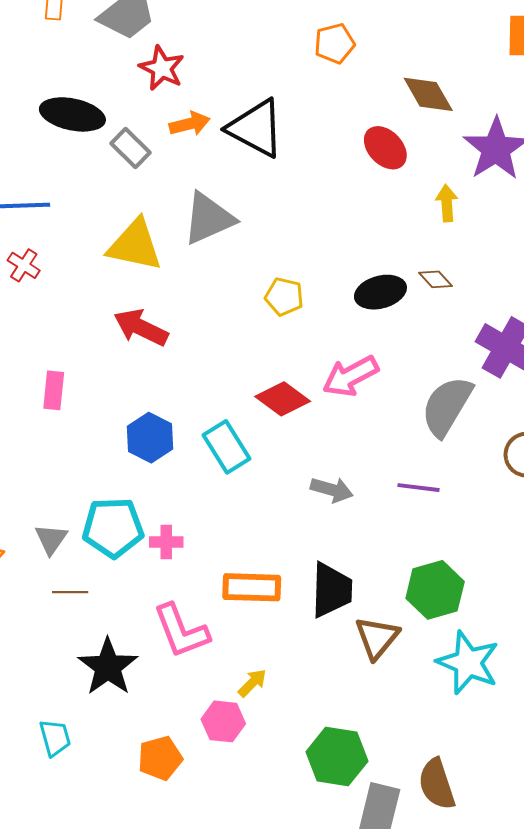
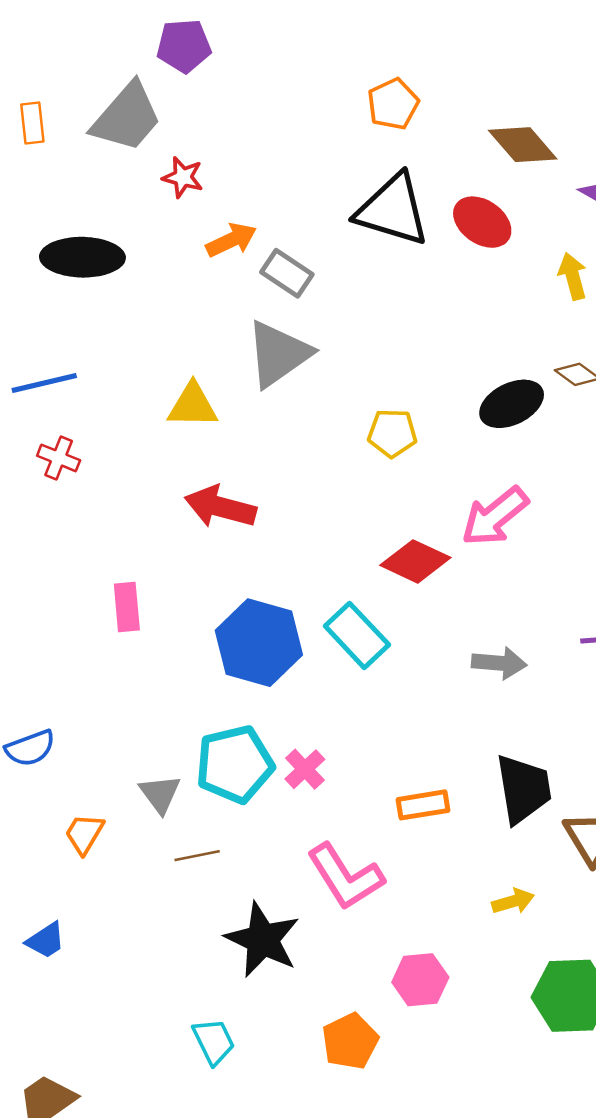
red star: (162, 68) -> (183, 177), size x0.7
black triangle: (256, 128) -> (393, 210), moved
gray rectangle: (131, 148) -> (287, 273), moved
yellow triangle: (135, 245) -> (193, 405), size x0.7
blue hexagon: (150, 438) -> (259, 643), size x1.4
pink cross: (166, 542) -> (305, 769), turned -32
orange rectangle: (252, 587) -> (423, 805), size x0.7
yellow arrow: (252, 683) -> (513, 901), moved, turned 40

